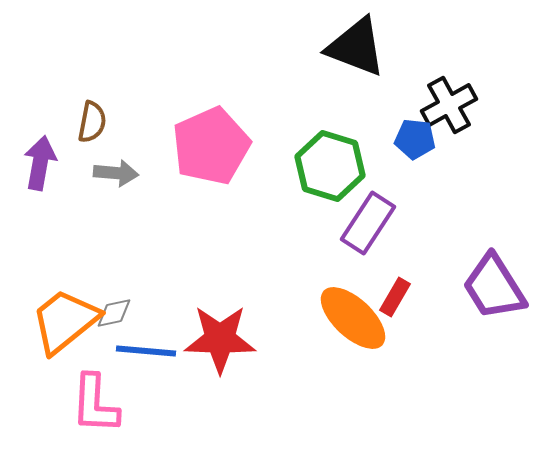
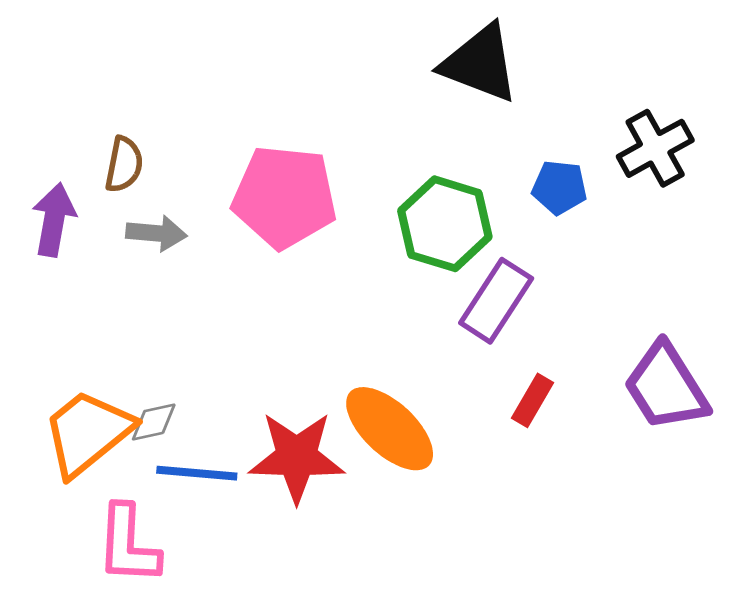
black cross: (449, 105) -> (655, 148), moved
pink pentagon: (211, 146) -> (284, 197), turned 30
orange ellipse: (353, 318) -> (390, 429), moved

